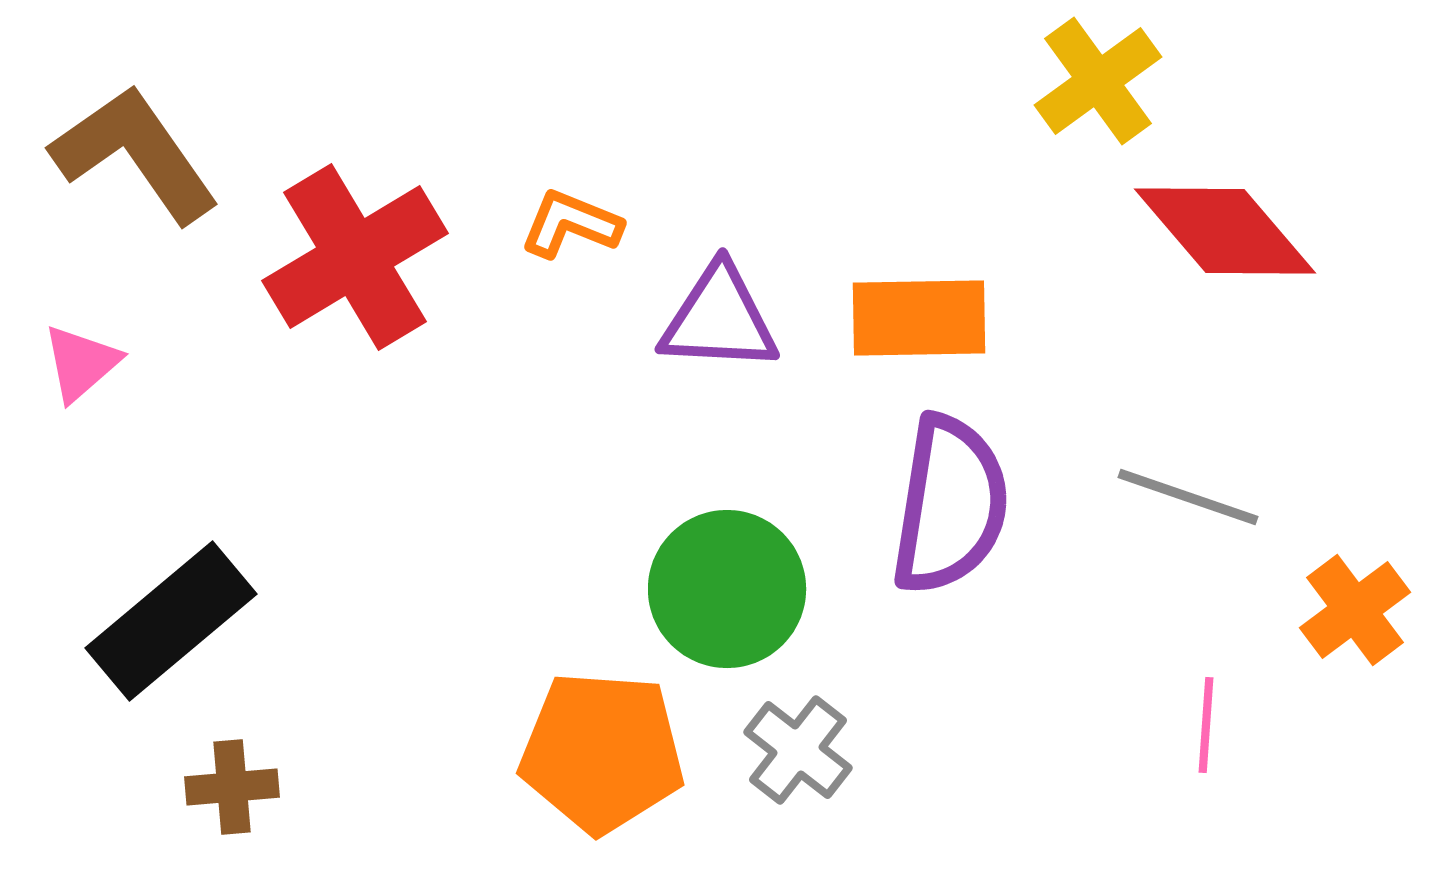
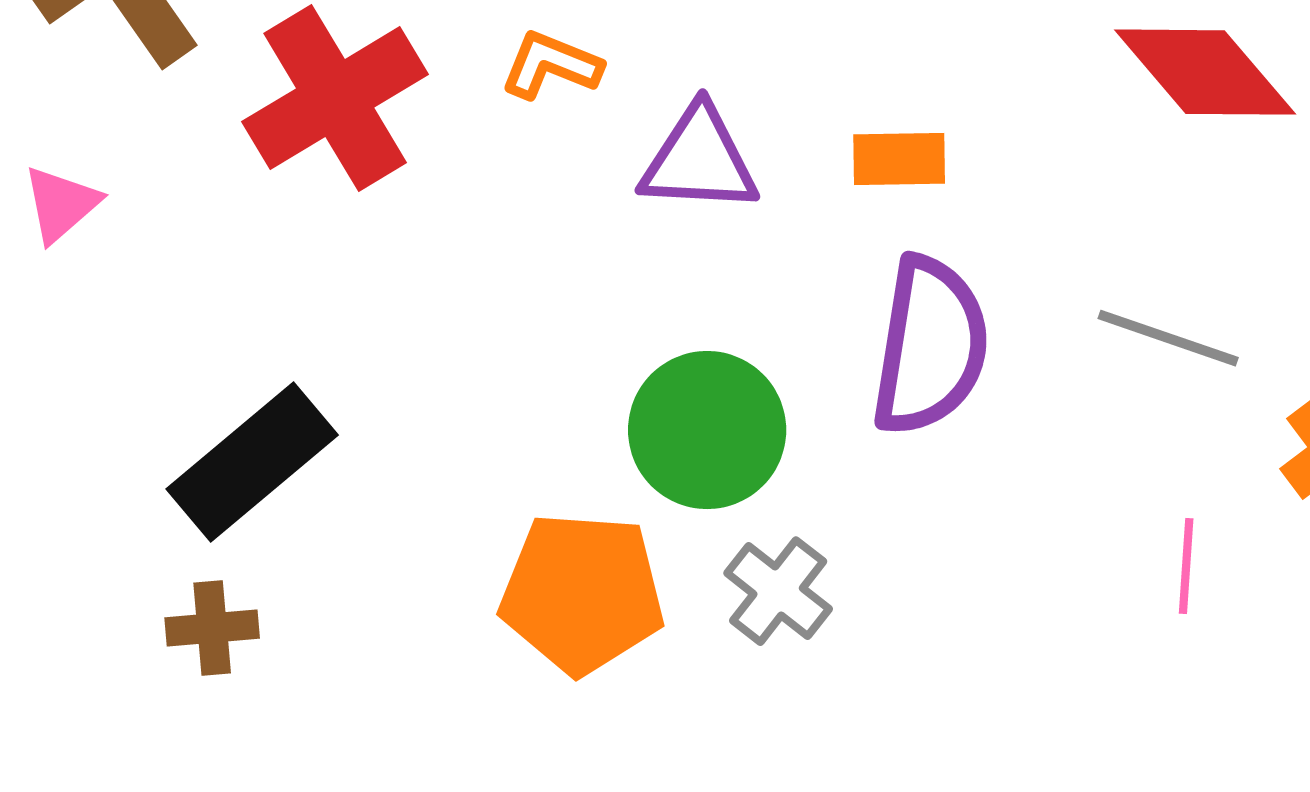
orange rectangle: (919, 318) -> (899, 159), size x0.7
black rectangle: (171, 621) -> (252, 462), moved

